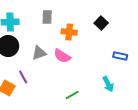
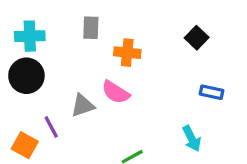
black square: (101, 23) -> (197, 38), moved
gray triangle: (39, 53) -> (83, 105), moved

